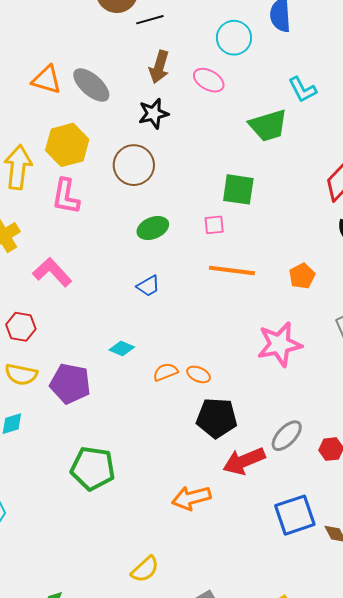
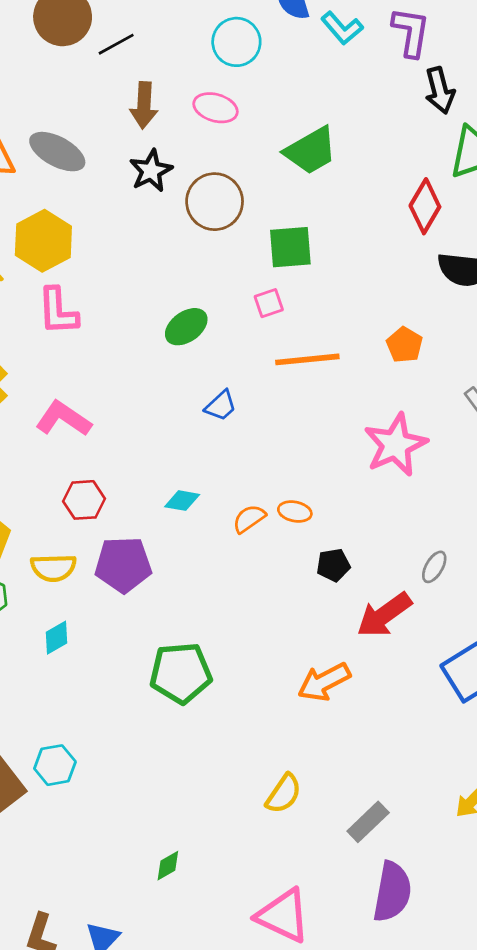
cyan L-shape: (302, 90) -> (342, 28), moved
brown circle: (134, 165) -> (215, 202), moved
blue trapezoid: (148, 286) -> (221, 406), moved
red hexagon: (21, 327) -> (84, 500), moved
black pentagon: (217, 418) -> (333, 565), size x0.6
gray ellipse: (287, 436) -> (434, 567), size x0.7

